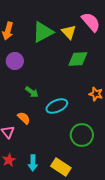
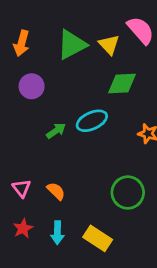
green arrow: (32, 92) -> (56, 131), turned -72
cyan ellipse: (57, 106) -> (92, 121), moved
orange semicircle: (24, 118) -> (56, 191), moved

